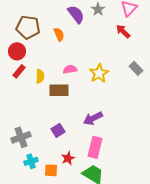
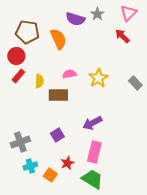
purple semicircle: (76, 14) -> (75, 19), turned 144
orange semicircle: (59, 34) -> (58, 39), size x1.5
gray rectangle: (136, 68) -> (135, 83), moved
orange square: (51, 170) -> (50, 175), turned 32

